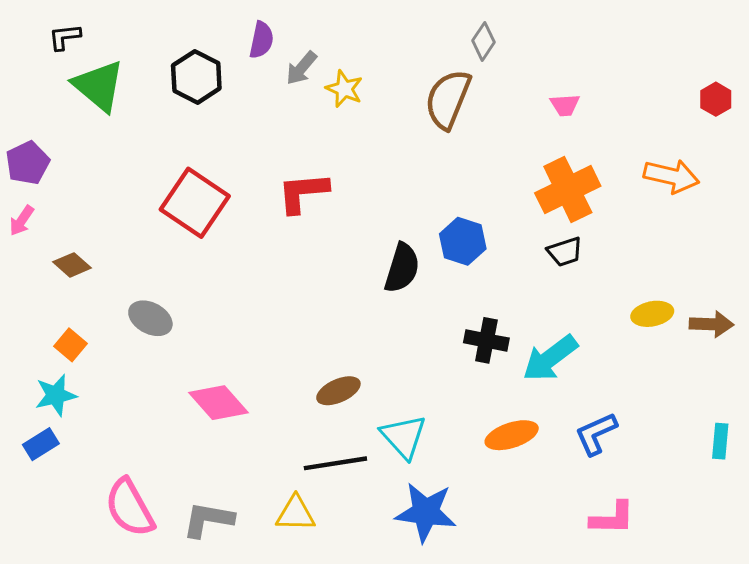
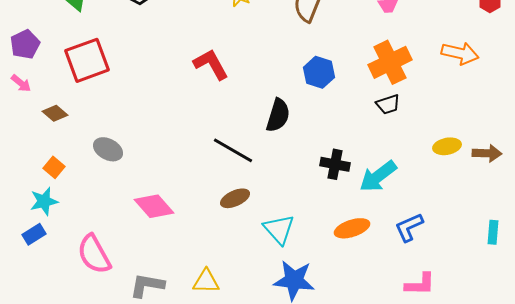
red L-shape: (303, 192) -> (211, 64), turned 66
red square: (195, 203) -> (87, 60), moved, turned 36
pink arrow: (22, 221) -> (21, 83), turned -85
blue hexagon: (463, 241) -> (319, 72), moved
black line: (335, 463) -> (233, 150), moved, turned 39
pink semicircle: (130, 508) -> (94, 254), moved

